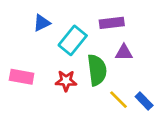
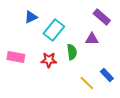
purple rectangle: (112, 23) -> (102, 17), moved, turned 48
green semicircle: (97, 70) -> (72, 52), size x0.7
yellow line: (119, 100) -> (87, 83), moved

